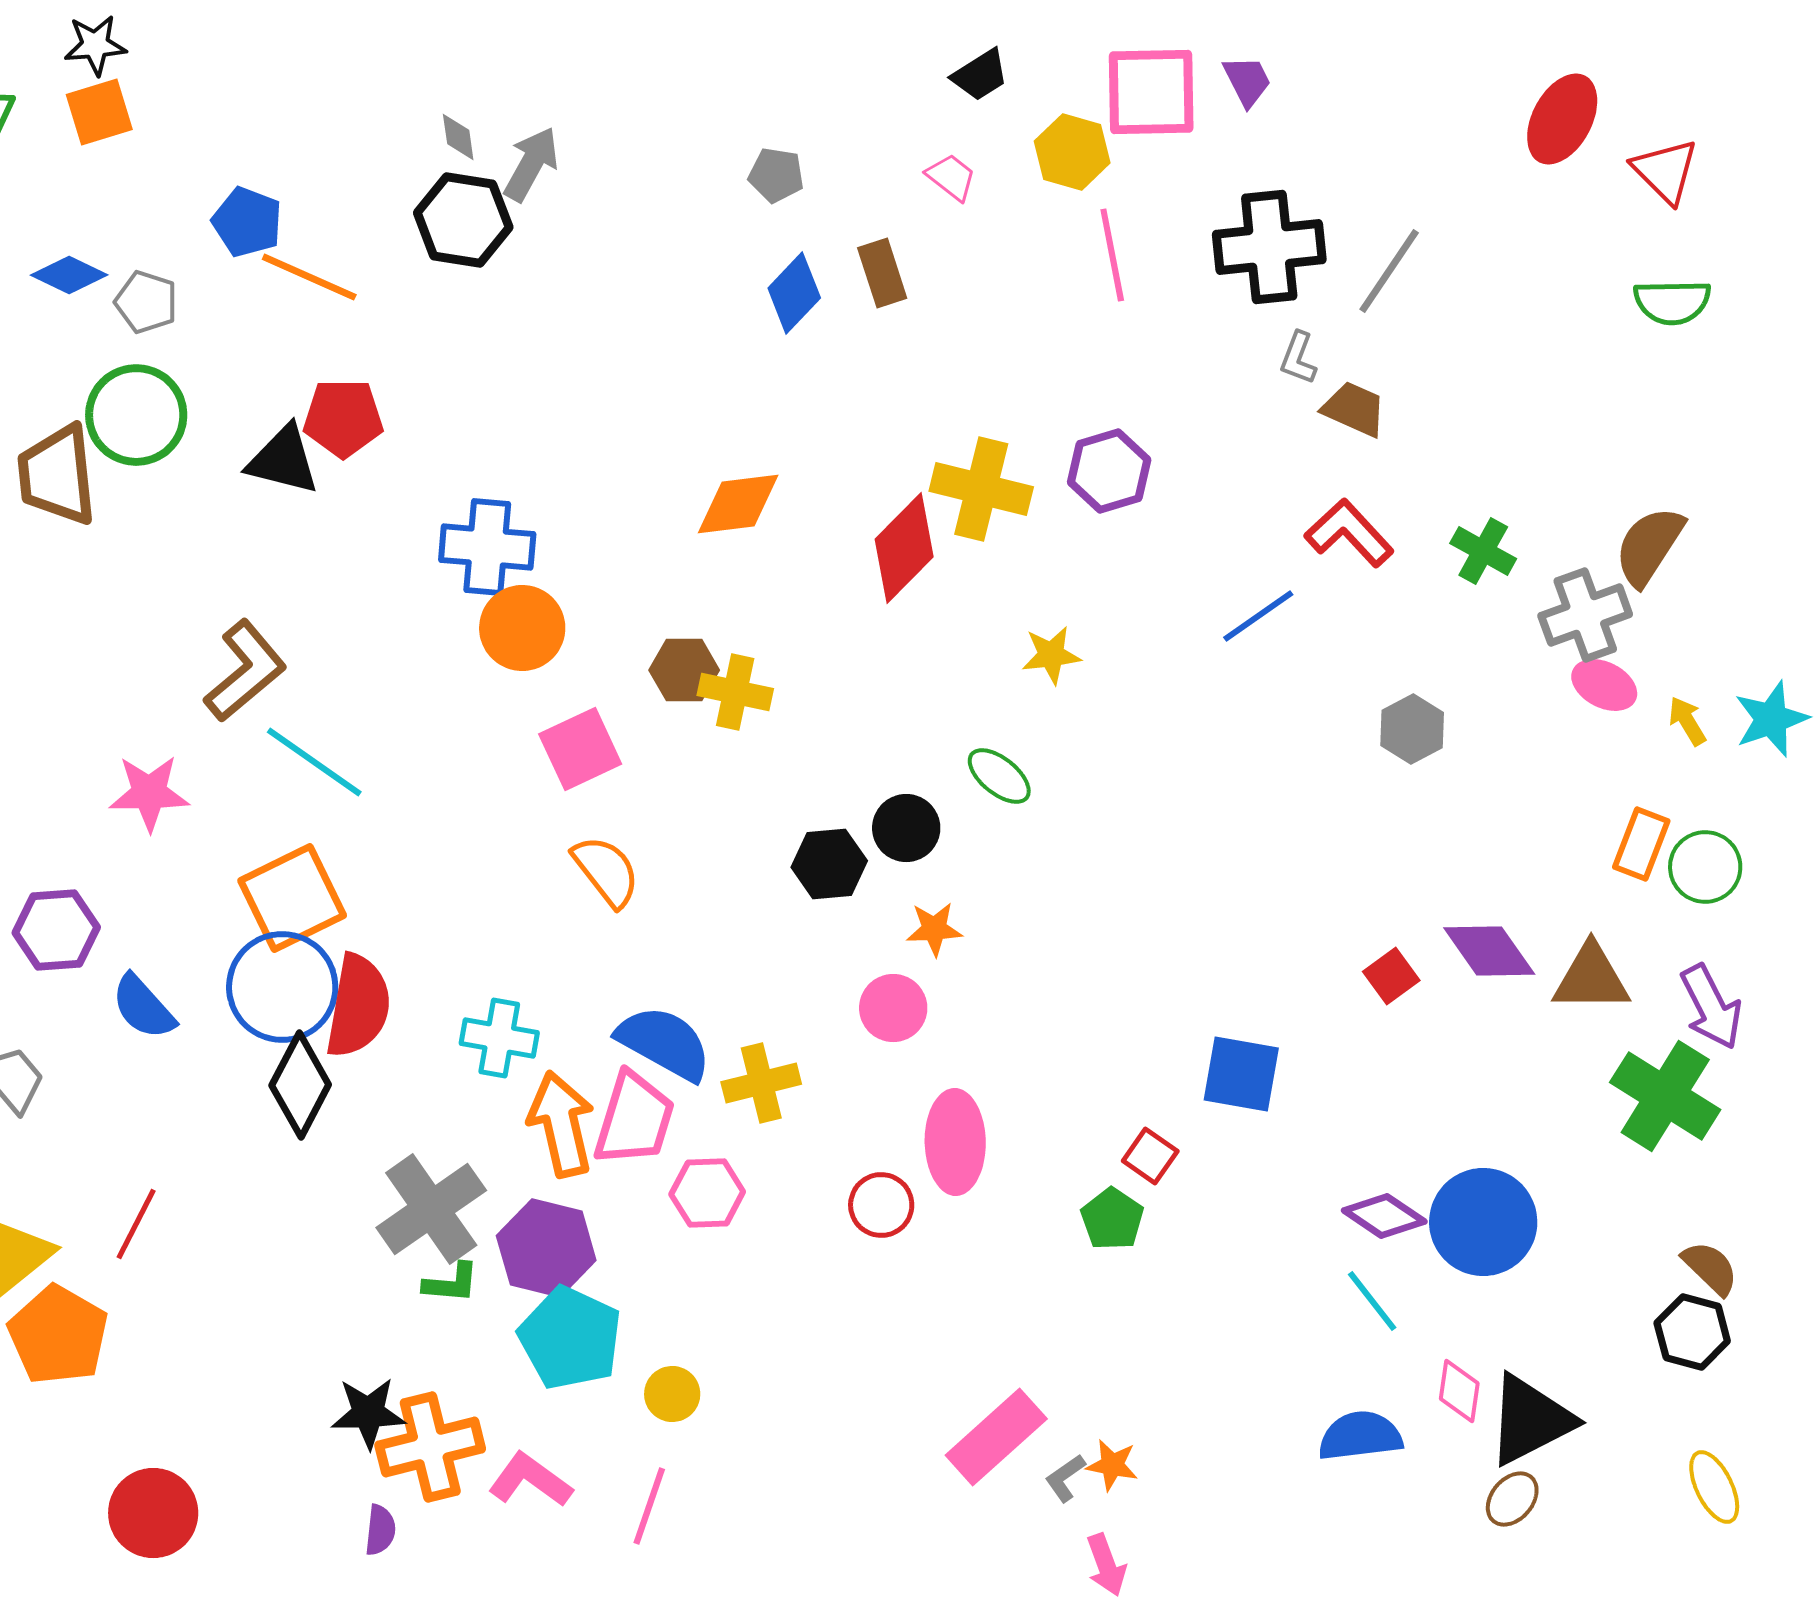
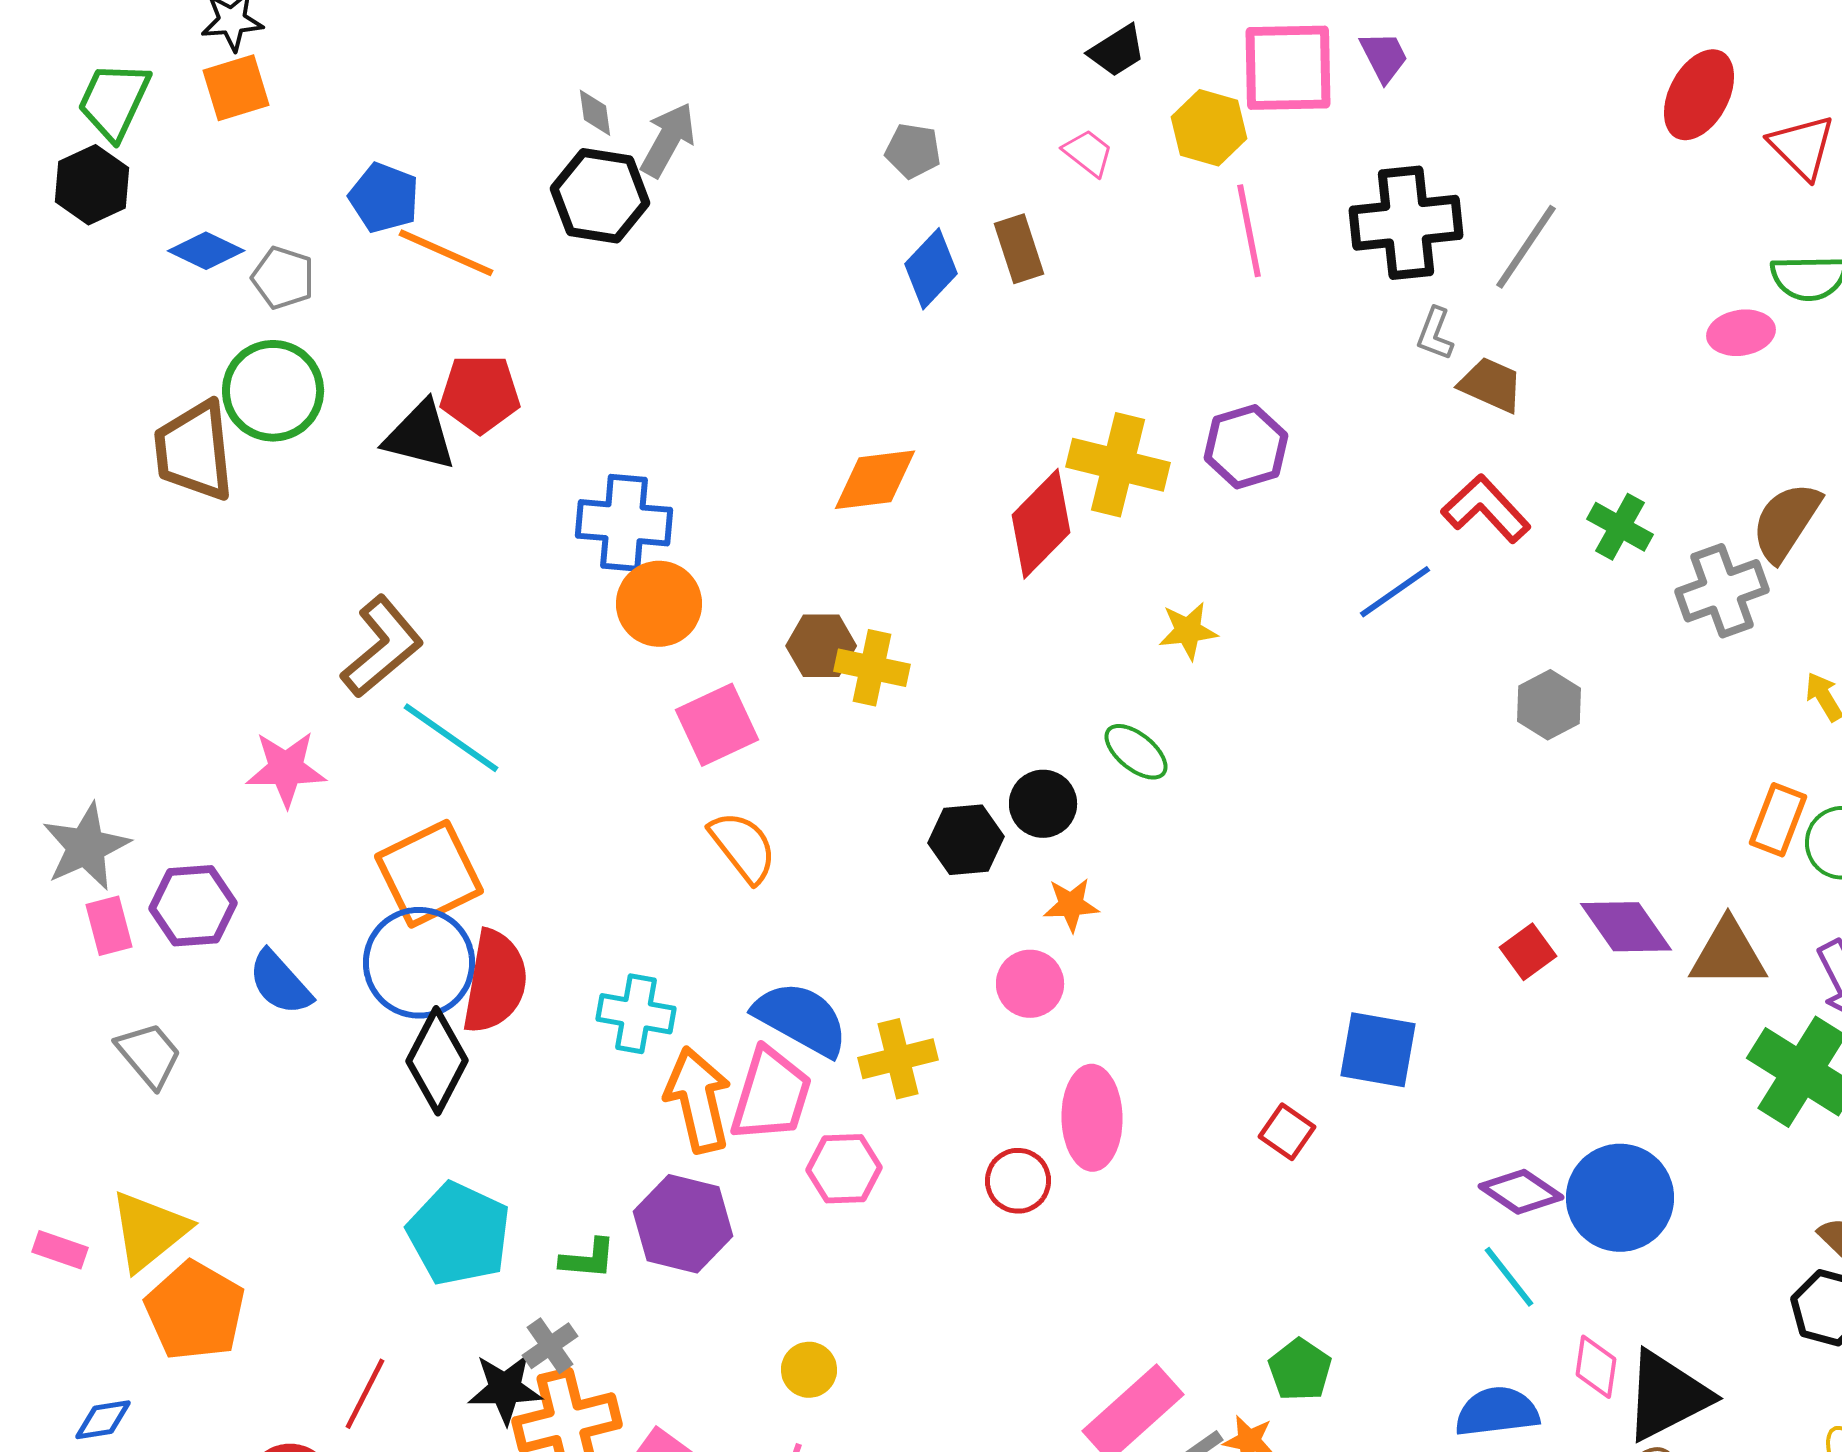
pink ellipse: (1604, 685) -> (1741, 333), moved, turned -36
gray cross: (431, 1209) -> (550, 1346), moved, size x0.5
green pentagon: (1112, 1219) -> (1300, 1370), moved
red line: (136, 1224) -> (365, 1394), moved
cyan pentagon: (570, 1338) -> (459, 1234), moved

